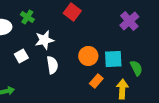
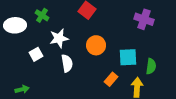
purple cross: (129, 21) -> (144, 19), turned -30
orange circle: (88, 56) -> (96, 45), moved
green semicircle: (136, 68) -> (151, 66), turned 35

